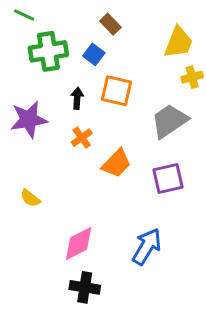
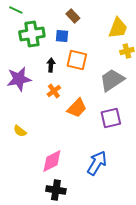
blue square: (94, 54) -> (62, 36), turned -32

